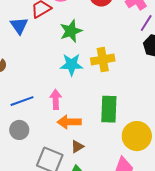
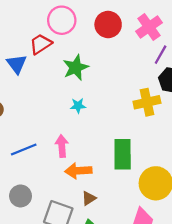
yellow cross: (103, 60) -> (147, 102), moved
cyan star: (72, 65) -> (78, 106), size x0.6
gray circle: (19, 130) -> (21, 196), moved

